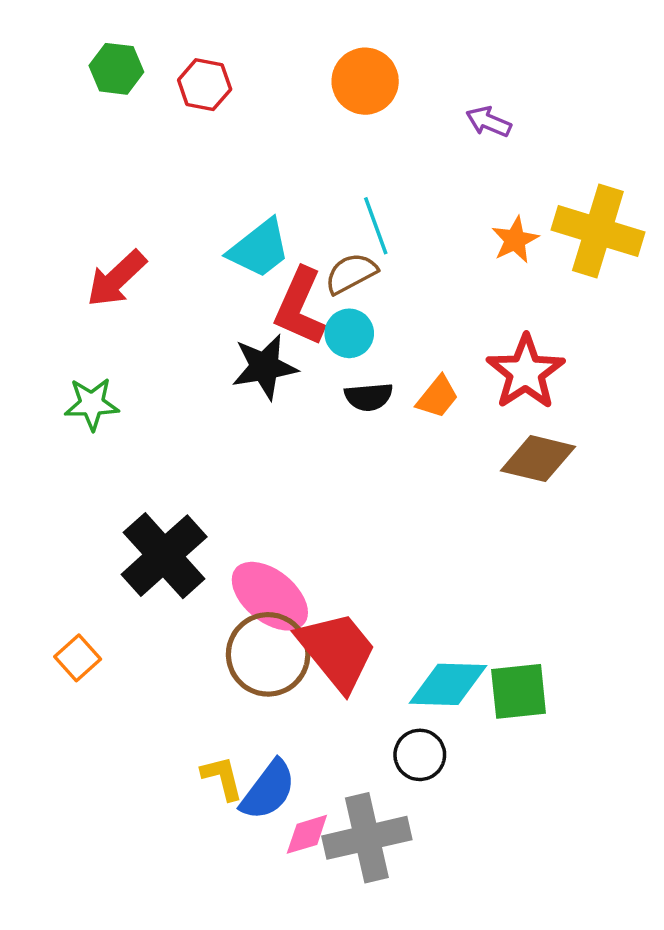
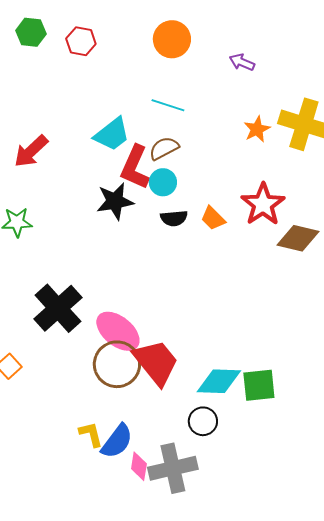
cyan line: (376, 226) -> (168, 105), moved, turned -52
orange trapezoid: (437, 397) -> (213, 218), turned 96
brown diamond: (538, 459) -> (298, 238), moved
pink diamond: (307, 834) -> (139, 466), turned -64

